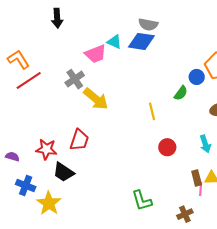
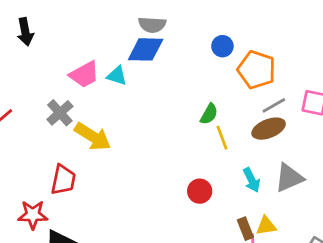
cyan triangle: (114, 42) -> (117, 76), moved
blue circle: (197, 77) -> (222, 46), moved
yellow line: (152, 111) -> (222, 138), moved
red trapezoid: (79, 140) -> (63, 180), moved

